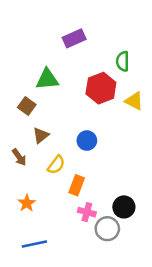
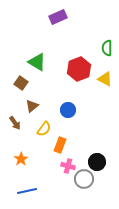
purple rectangle: (74, 38) -> (58, 17), moved
green semicircle: (123, 61) -> (107, 48), moved
green triangle: (47, 79) -> (37, 62), turned 36

